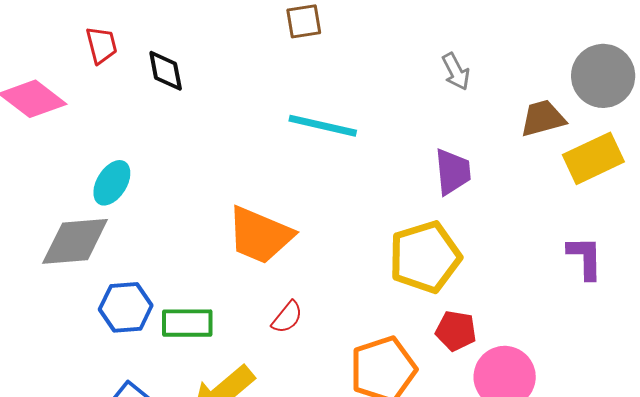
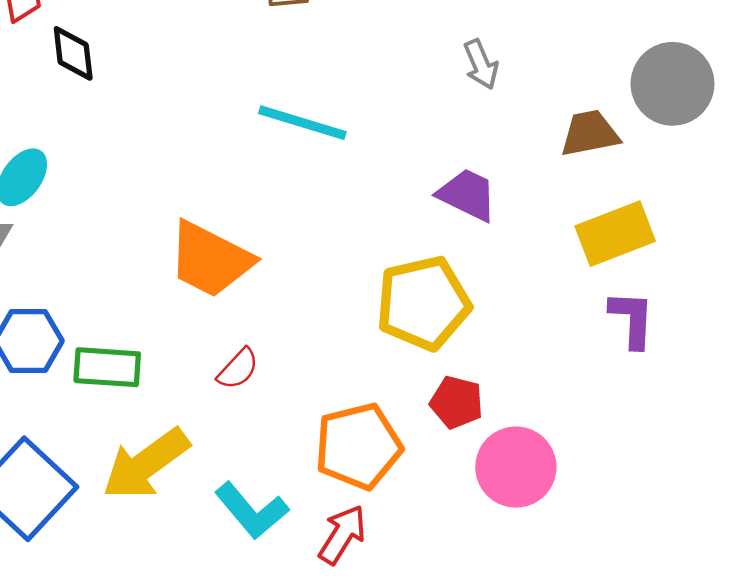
black diamond: (166, 71) -> (73, 53), moved
yellow rectangle: (593, 158) -> (615, 234), moved
purple trapezoid: (453, 172) -> (467, 195), turned -63

